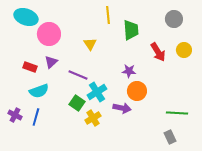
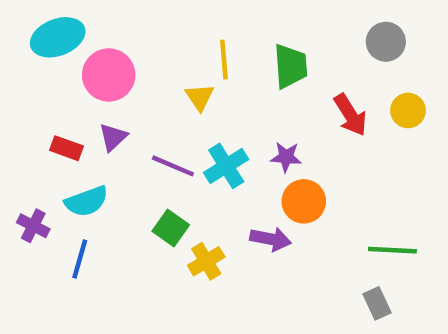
yellow line: (108, 15) -> (224, 59), moved
cyan ellipse: (26, 17) -> (58, 37), turned -40
cyan cross: (97, 92) -> (226, 166), moved
purple cross: (15, 115) -> (33, 226), moved

